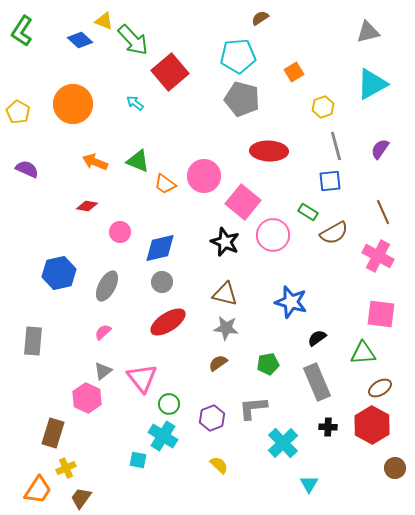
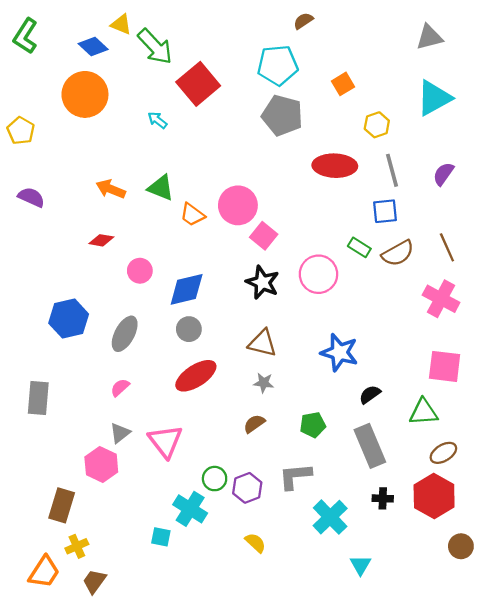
orange circle: (73, 104) -> (85, 94), moved
red ellipse: (269, 151) -> (335, 166), moved
pink square: (243, 202) -> (264, 236), moved, size x0.7
brown semicircle: (334, 233) -> (398, 253), moved
gray star: (226, 328) -> (264, 383), size x0.7
green circle: (169, 404) -> (215, 479), moved

